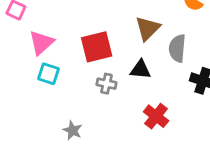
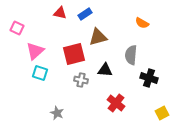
brown triangle: (148, 28) -> (98, 37), moved, turned 30

